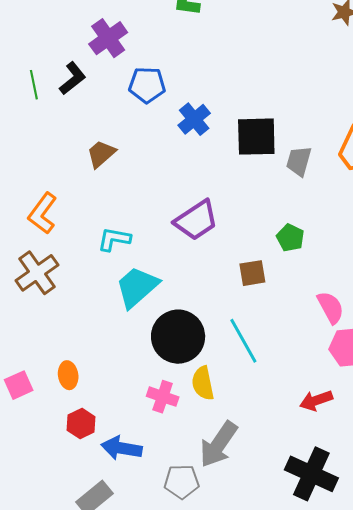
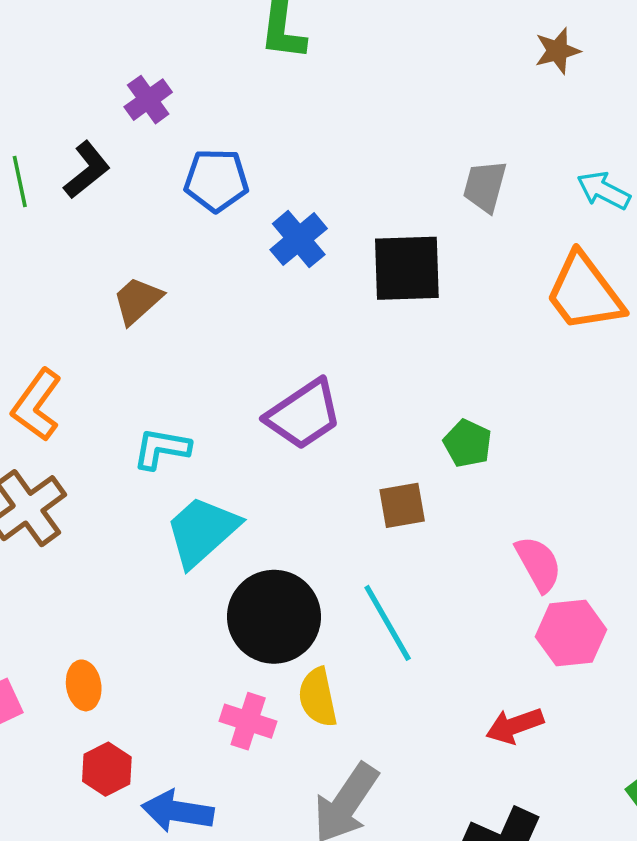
purple cross: (108, 38) -> (148, 100), size x0.7
gray trapezoid: (299, 161) -> (485, 186), moved

